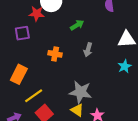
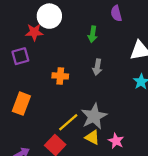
green arrow: (77, 25) -> (93, 34), moved, turned 136
gray star: (81, 92) -> (94, 116), turned -30
yellow line: (34, 96) -> (68, 122), moved

